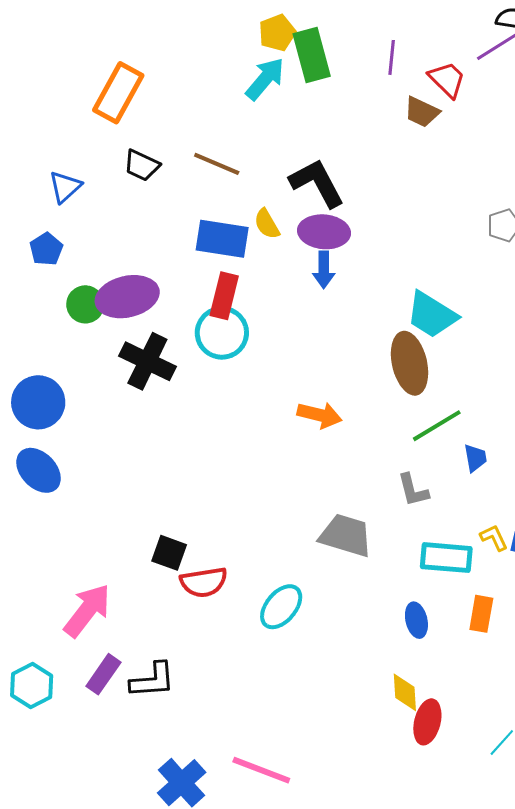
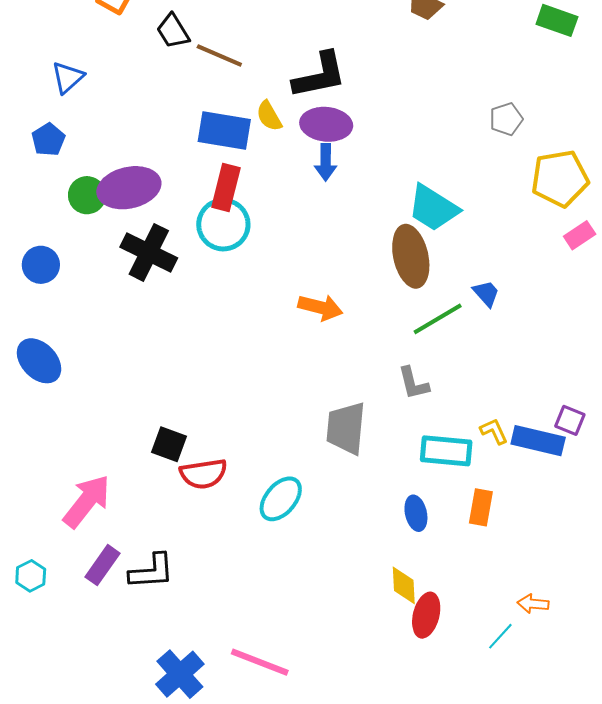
black trapezoid: (142, 165) -> (173, 31), moved, turned 33
black L-shape: (317, 183) -> (320, 75), turned 106
blue circle: (38, 402) -> (41, 265), moved, size x0.7
blue trapezoid: (475, 458) -> (486, 293), moved, turned -32
gray trapezoid: (346, 535) -> (346, 428), turned -102
cyan hexagon: (32, 686) -> (31, 576), size x0.7

